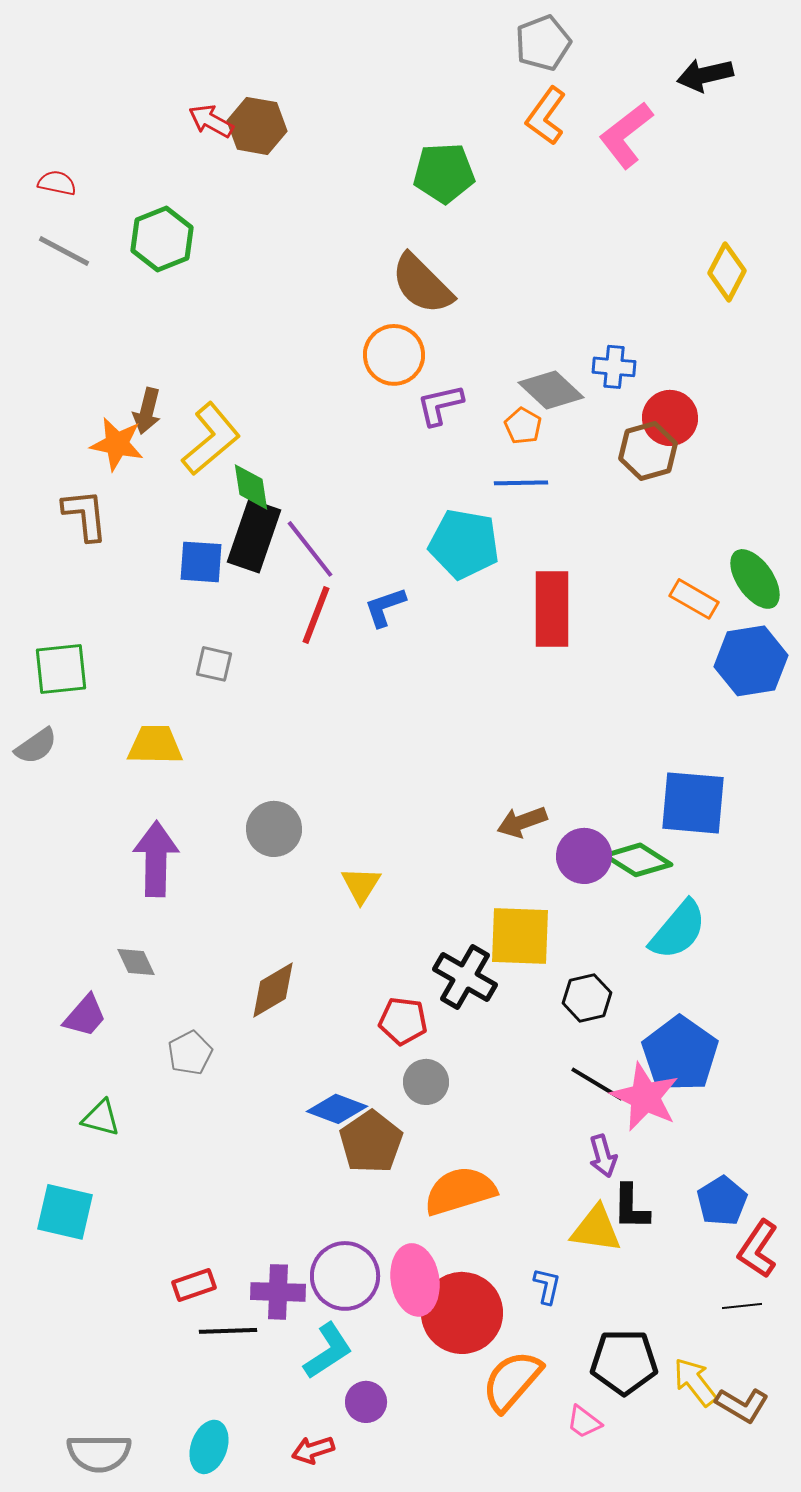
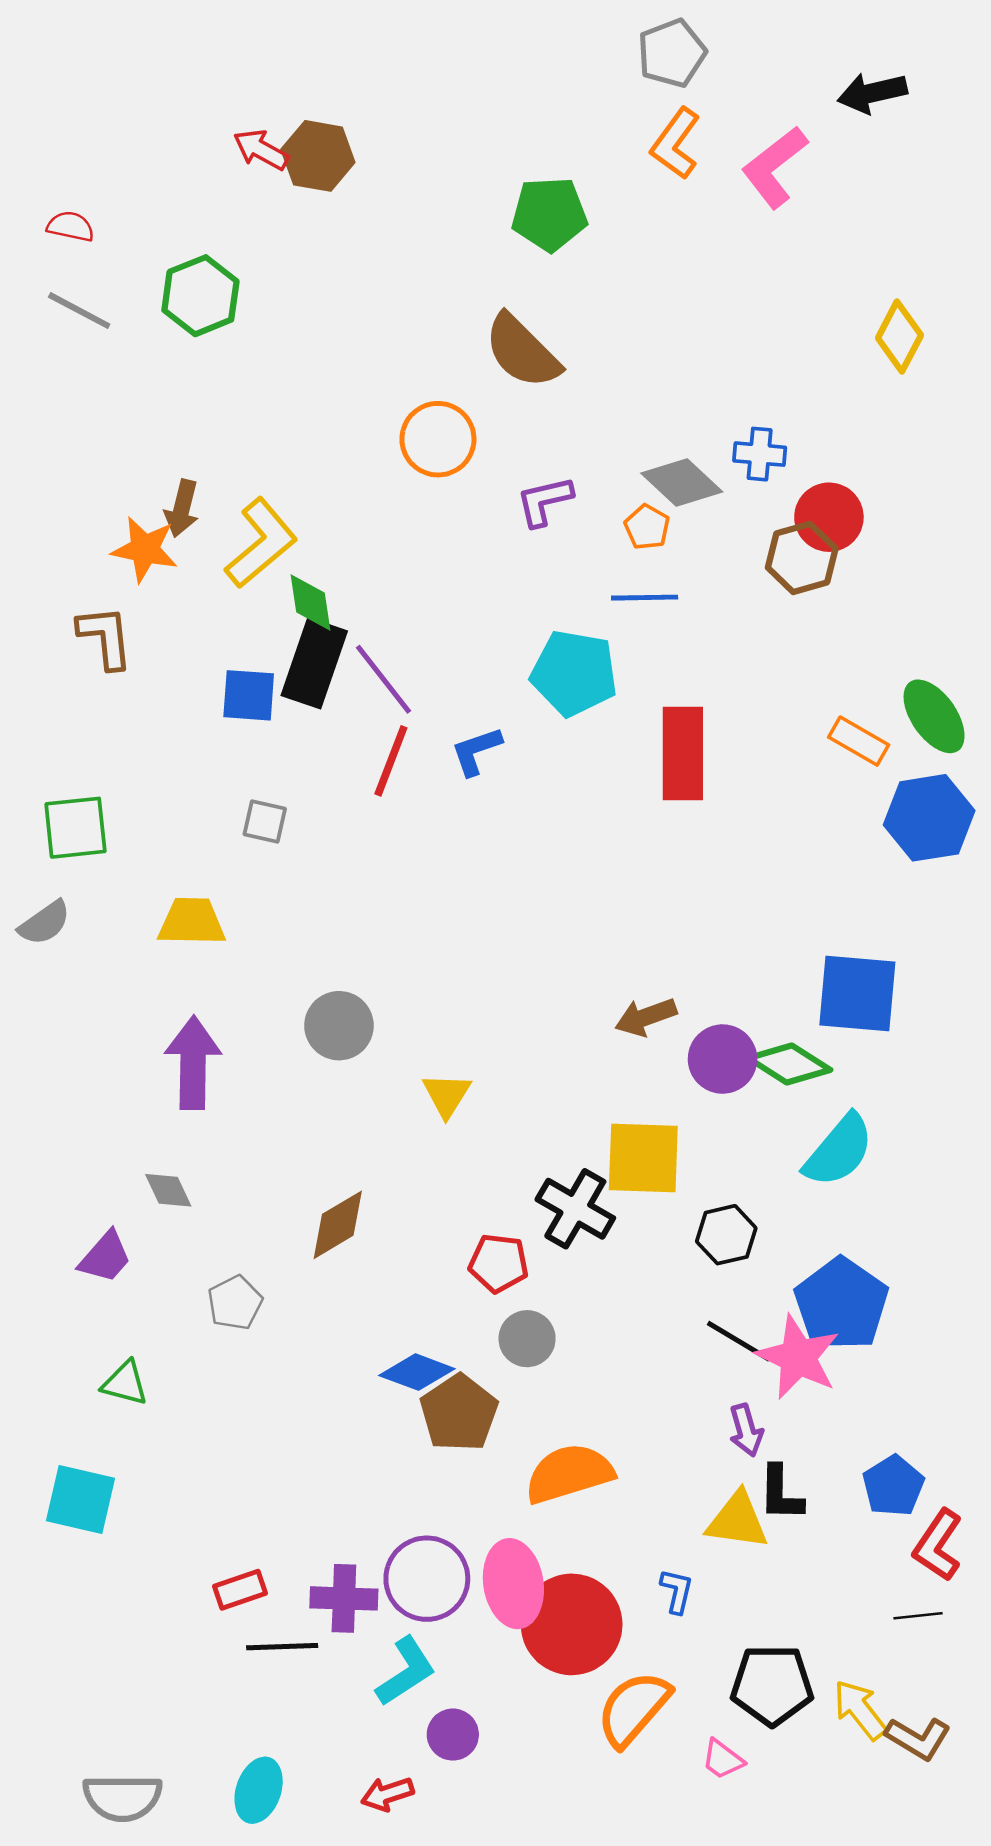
orange circle: (394, 355) -> (438, 439), moved

